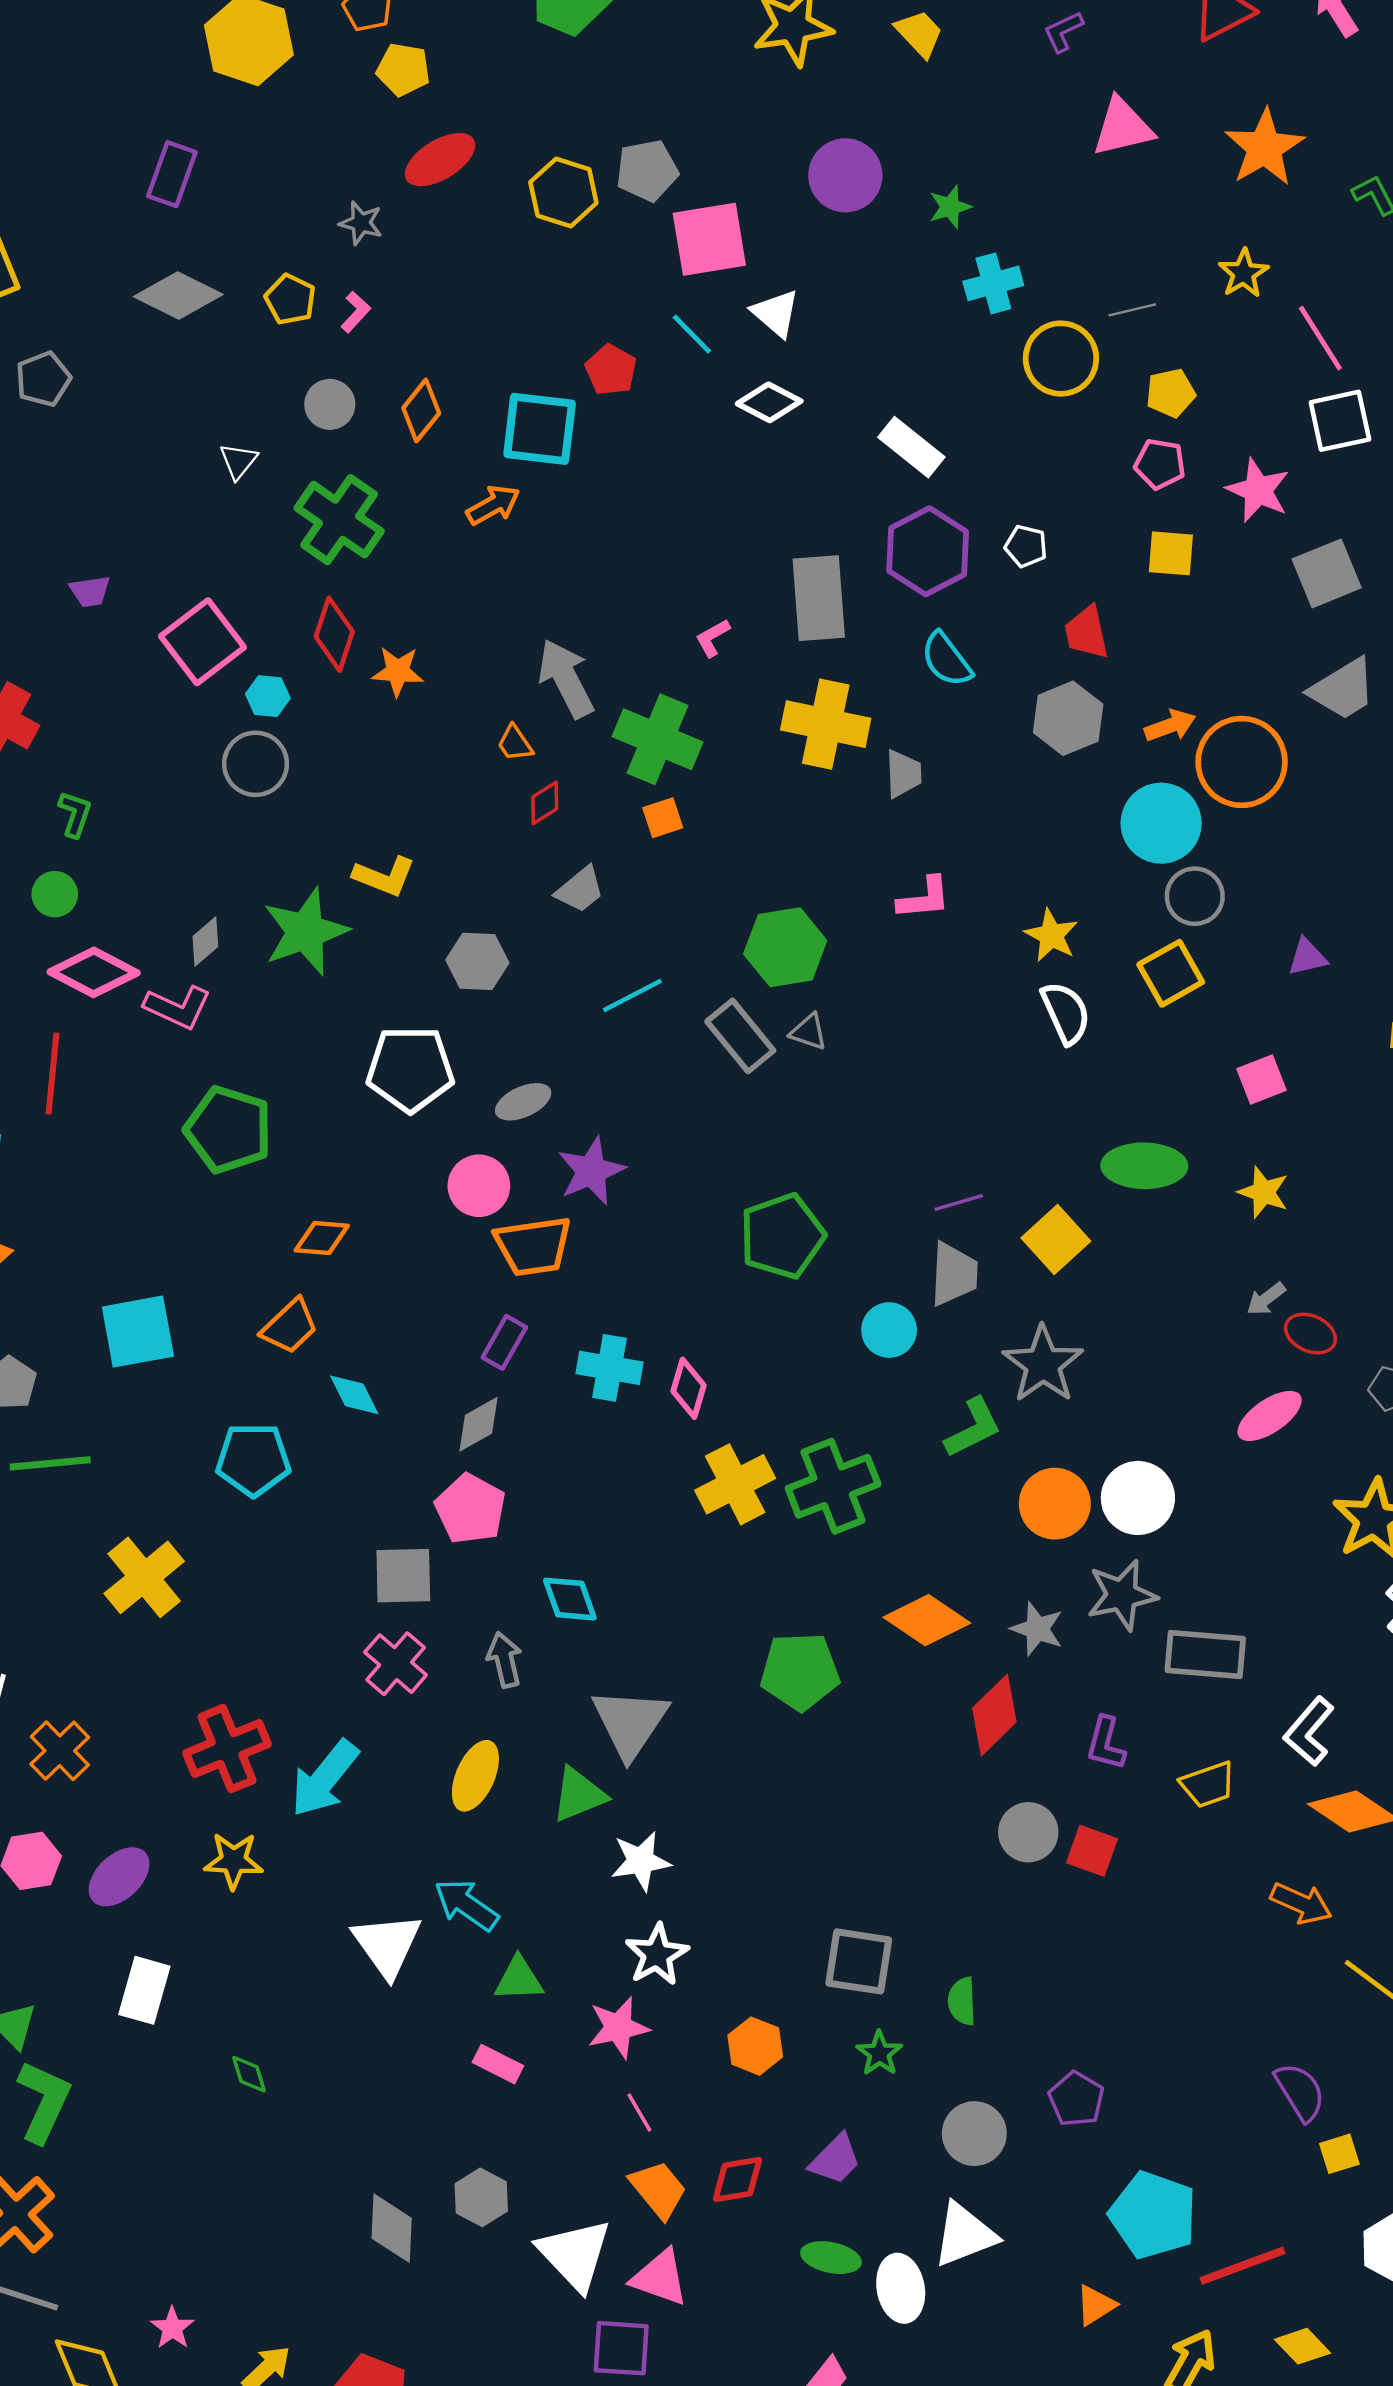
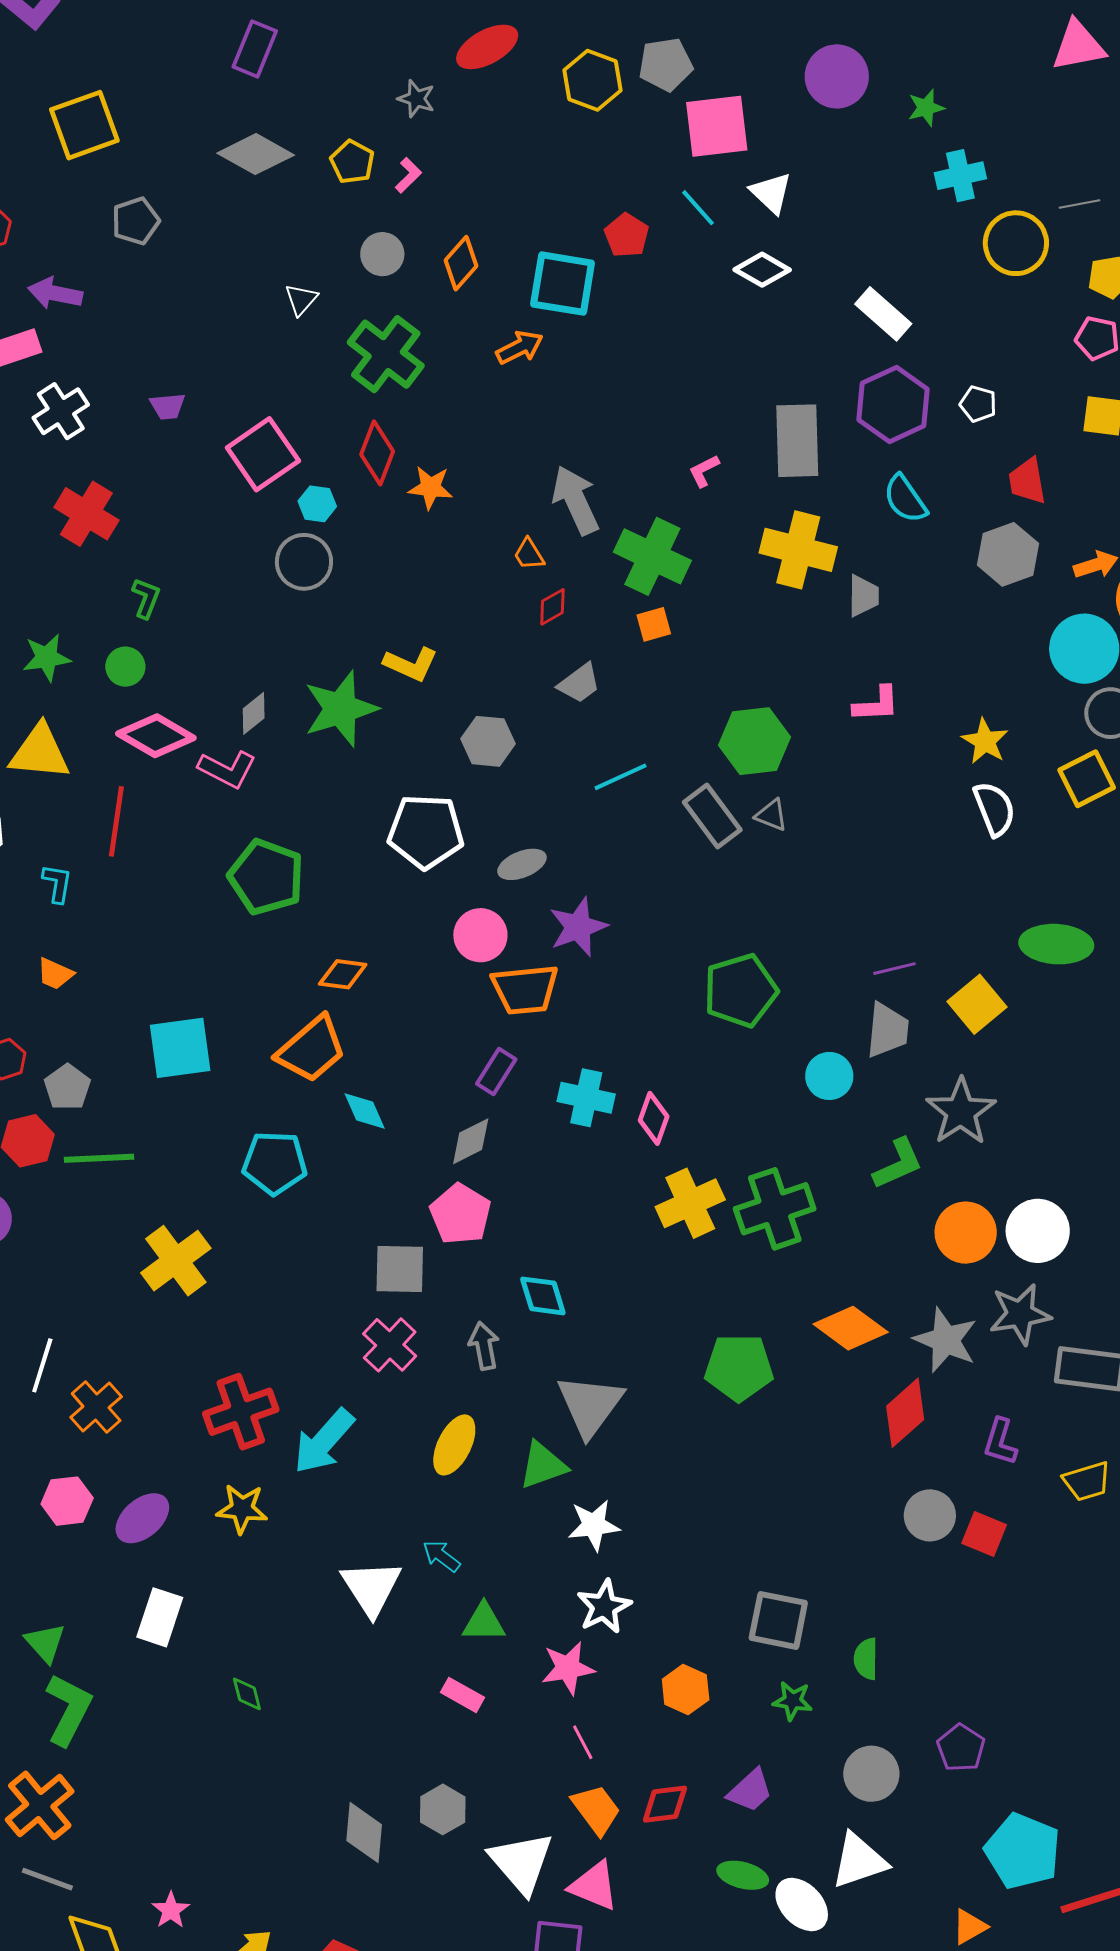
orange trapezoid: (290, 1326) -> (311, 1049), size x1.4
gray star: (1037, 1629) -> (946, 1340), size x1.4
cyan arrow: (466, 1905) -> (441, 1556), size x0.7
green star: (879, 2053) -> (793, 1701), turned -30
white ellipse: (901, 2288) -> (802, 1905), turned -36

